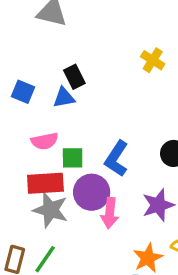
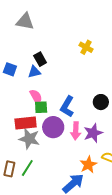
pink semicircle: (45, 141) -> (36, 97), moved, turned -105
pink arrow: (110, 213) -> (76, 131), moved

